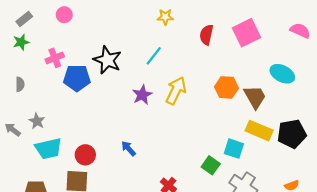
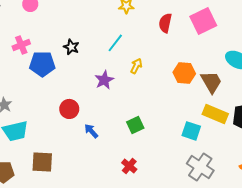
black star: (107, 60) -> (71, 47), size x0.6
yellow arrow: (176, 91) -> (136, 66), moved, size x0.6
red circle: (85, 155) -> (69, 109), moved
green square: (211, 165) -> (135, 125), moved, turned 30

